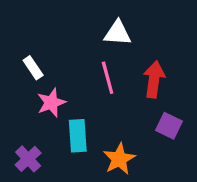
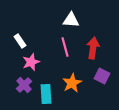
cyan rectangle: (78, 136) -> (46, 94), moved
purple cross: (28, 159) -> (24, 85), moved
orange star: (119, 159) -> (72, 83), moved

